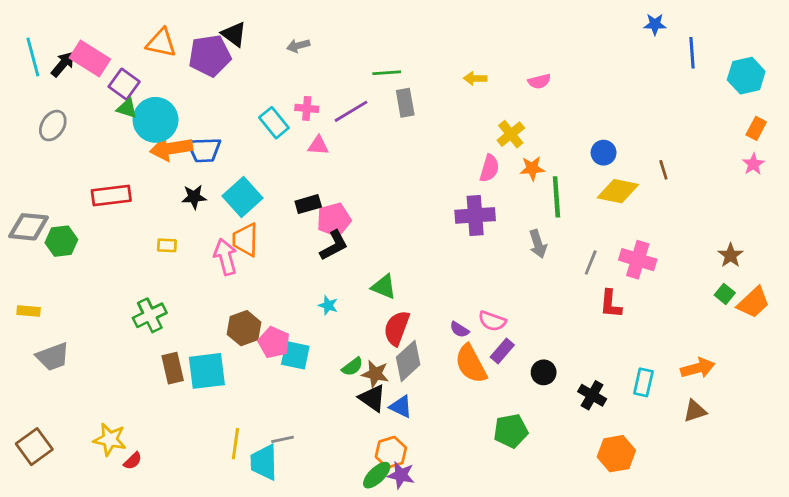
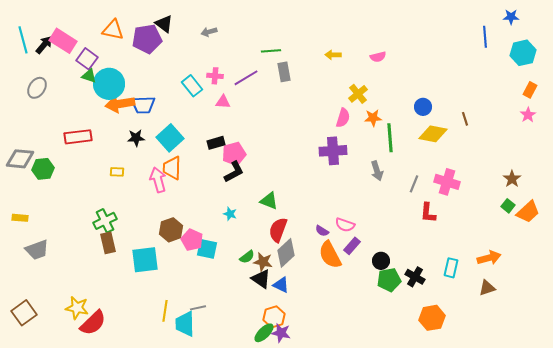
blue star: (655, 24) -> (511, 17), moved
brown rectangle: (173, 368) -> (108, 243), moved
green pentagon: (511, 431) -> (389, 280), moved
red semicircle: (133, 461) -> (93, 323), size x2.0

